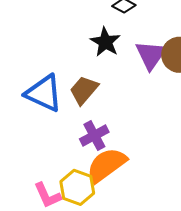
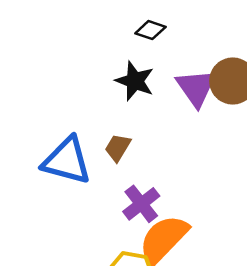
brown trapezoid: (84, 90) -> (118, 148), size x0.7

